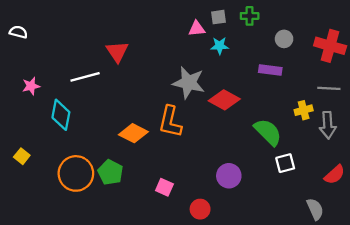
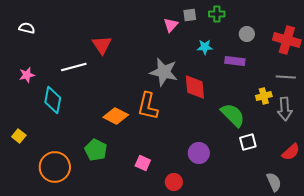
pink triangle: (197, 29) -> (171, 25), turned -42
white semicircle: (18, 32) -> (27, 28), moved
cyan star: (220, 46) -> (205, 47), moved
red diamond: (224, 100) -> (195, 87), turned 56
orange circle: (76, 173) -> (55, 167), moved

